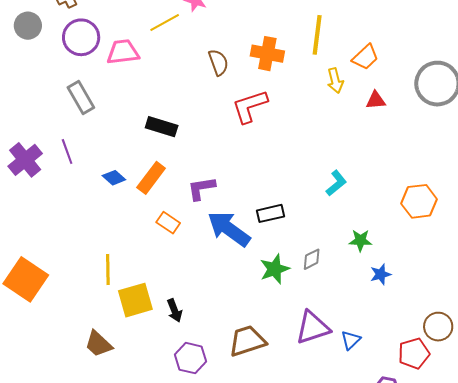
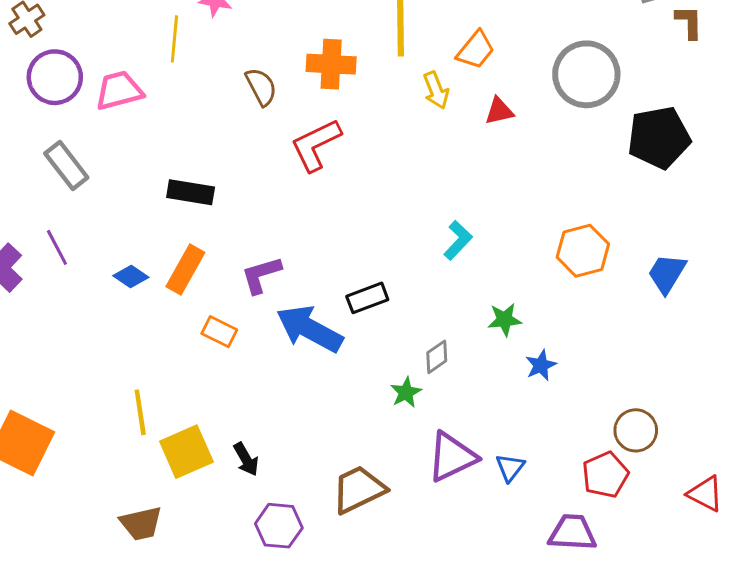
yellow line: (165, 23) -> (174, 39), turned -48
green star: (275, 269) -> (406, 392), moved, size x0.7
brown trapezoid: (98, 344) -> (141, 523), turned -48

